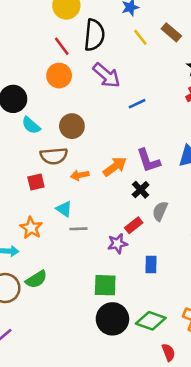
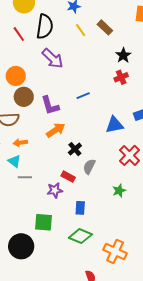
orange circle: (59, 76) -> (16, 76), moved
blue line: (137, 104) -> (83, 96), moved
purple L-shape: (148, 161) -> (50, 105), moved
orange arrow: (80, 175) -> (20, 143), moved
red rectangle: (134, 225) -> (68, 177), turned 64
black circle: (112, 319) -> (21, 246), moved
green diamond: (151, 321) -> (80, 236), moved

